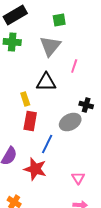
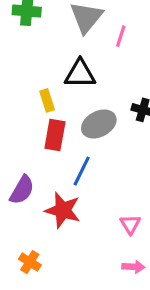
pink line: (74, 66) -> (121, 36), moved
gray ellipse: (70, 122) -> (99, 124), moved

